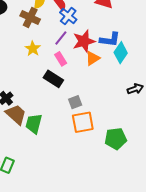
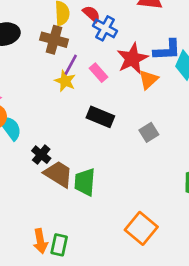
purple line: (61, 38) -> (71, 65), moved
pink rectangle: (61, 59) -> (98, 73), moved
gray square: (75, 102) -> (149, 132), moved
orange square: (83, 122) -> (141, 228), moved, turned -30

